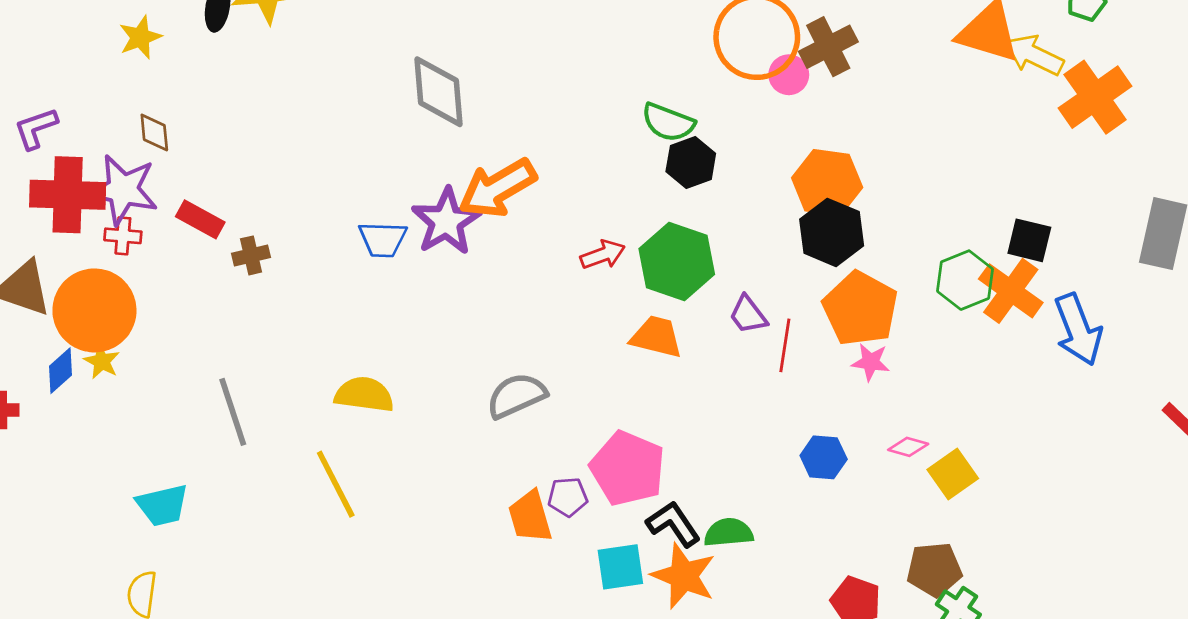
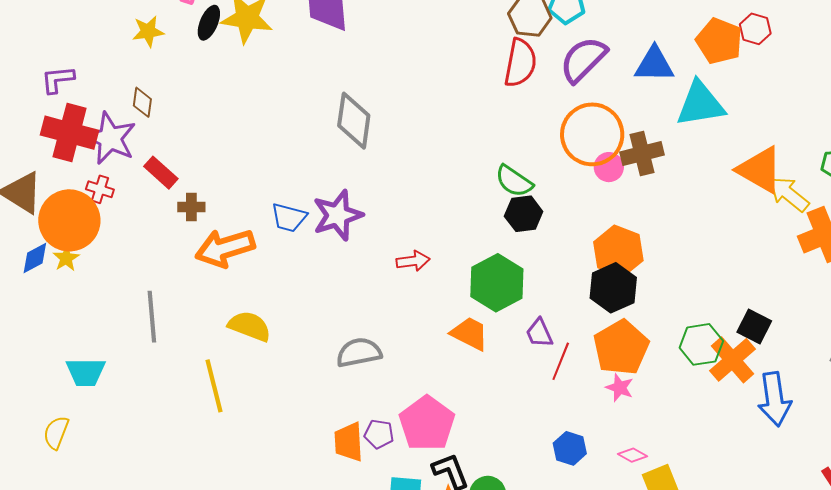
orange arrow: (498, 188) -> (225, 248), moved
red cross: (123, 236) -> (100, 189), moved
red arrow: (603, 255) -> (413, 261), moved

